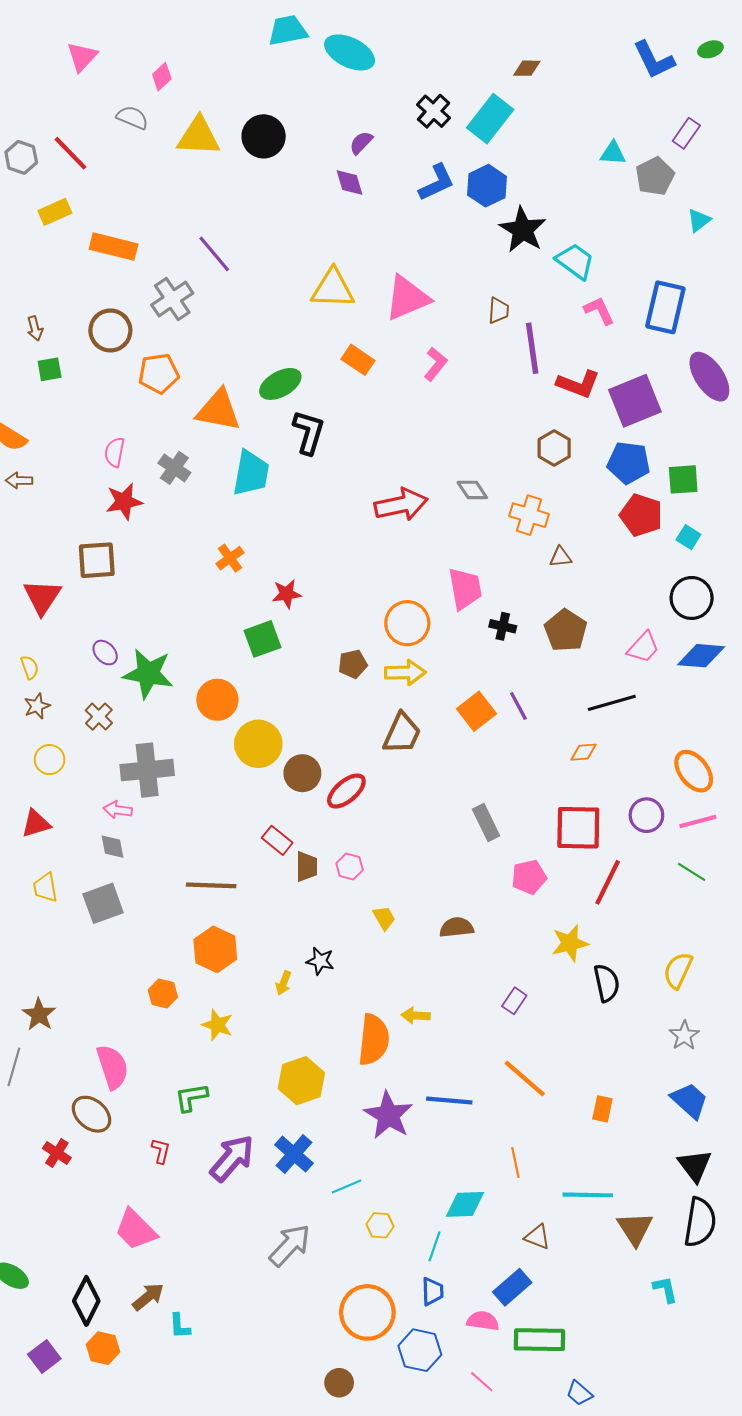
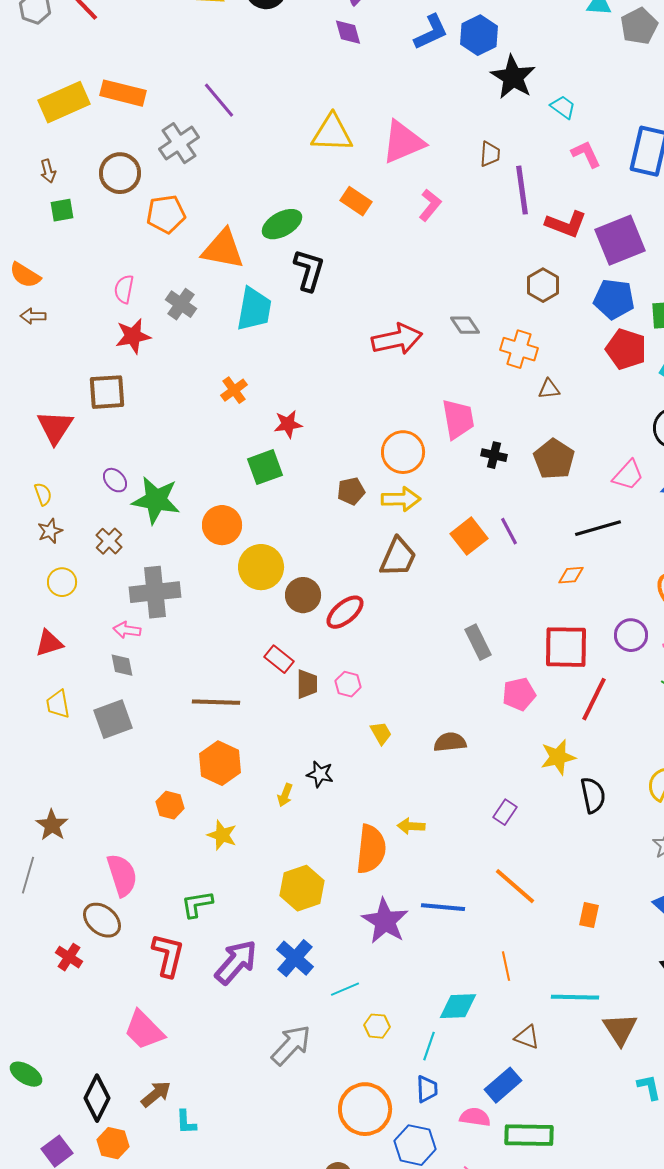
yellow rectangle: (55, 212) -> (64, 102), moved, size x1.6
cyan trapezoid: (575, 261) -> (563, 107), size x0.7
red L-shape: (161, 1151) -> (168, 955), size x1.8

